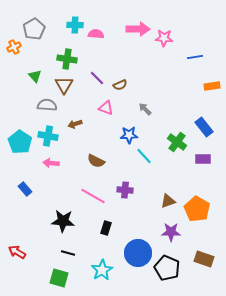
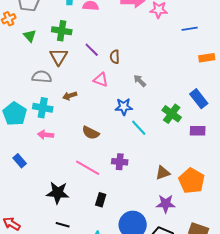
green triangle: (35, 76) -> (30, 36), moved
brown semicircle: (120, 85) -> (115, 57), turned 112

